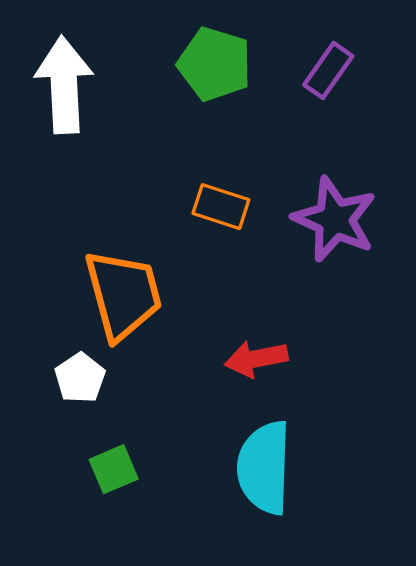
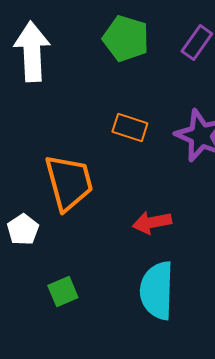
white pentagon: (80, 378) -> (23, 230), moved

